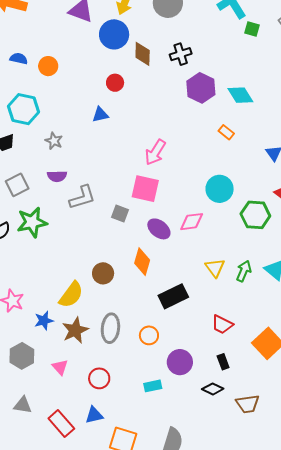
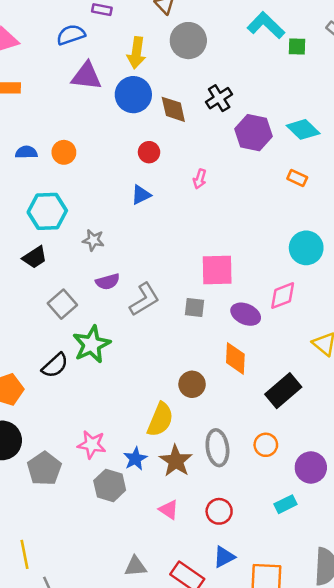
pink arrow: (155, 152) -> (200, 179), moved, size x0.6
gray hexagon: (22, 356) -> (110, 485), moved

